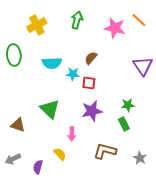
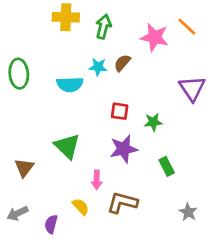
yellow cross: (37, 25) -> (66, 17), moved, turned 30
brown semicircle: (91, 58) -> (122, 63), moved
cyan star: (73, 74) -> (98, 67), moved
green star: (128, 105) -> (153, 122), moved
brown triangle: (18, 125) -> (24, 168), turned 49
brown L-shape: (105, 151) -> (122, 203), moved

